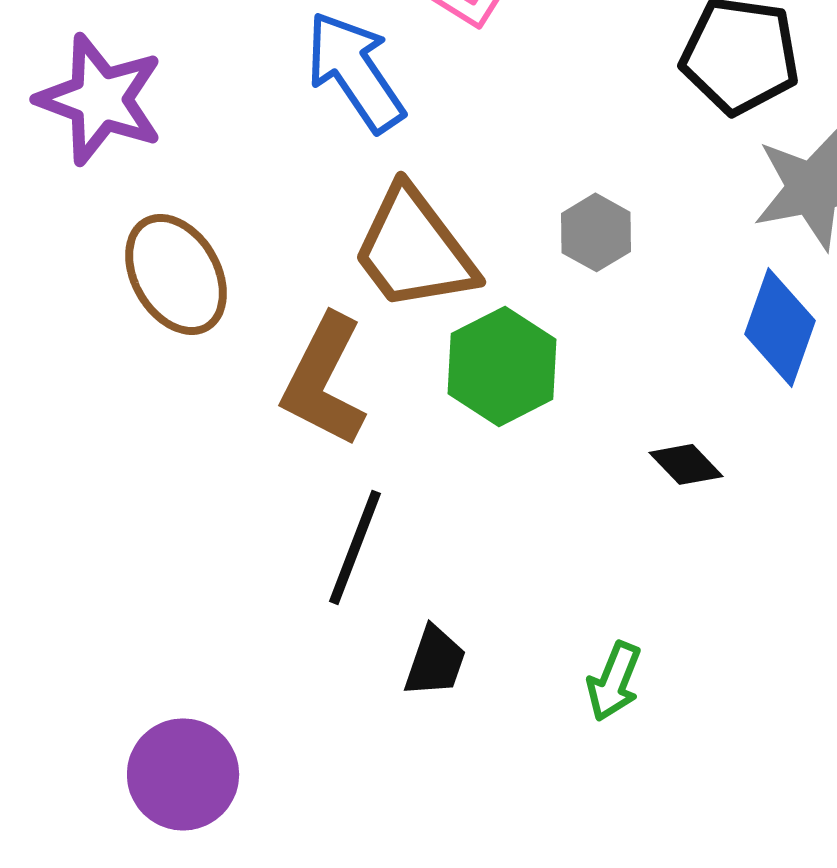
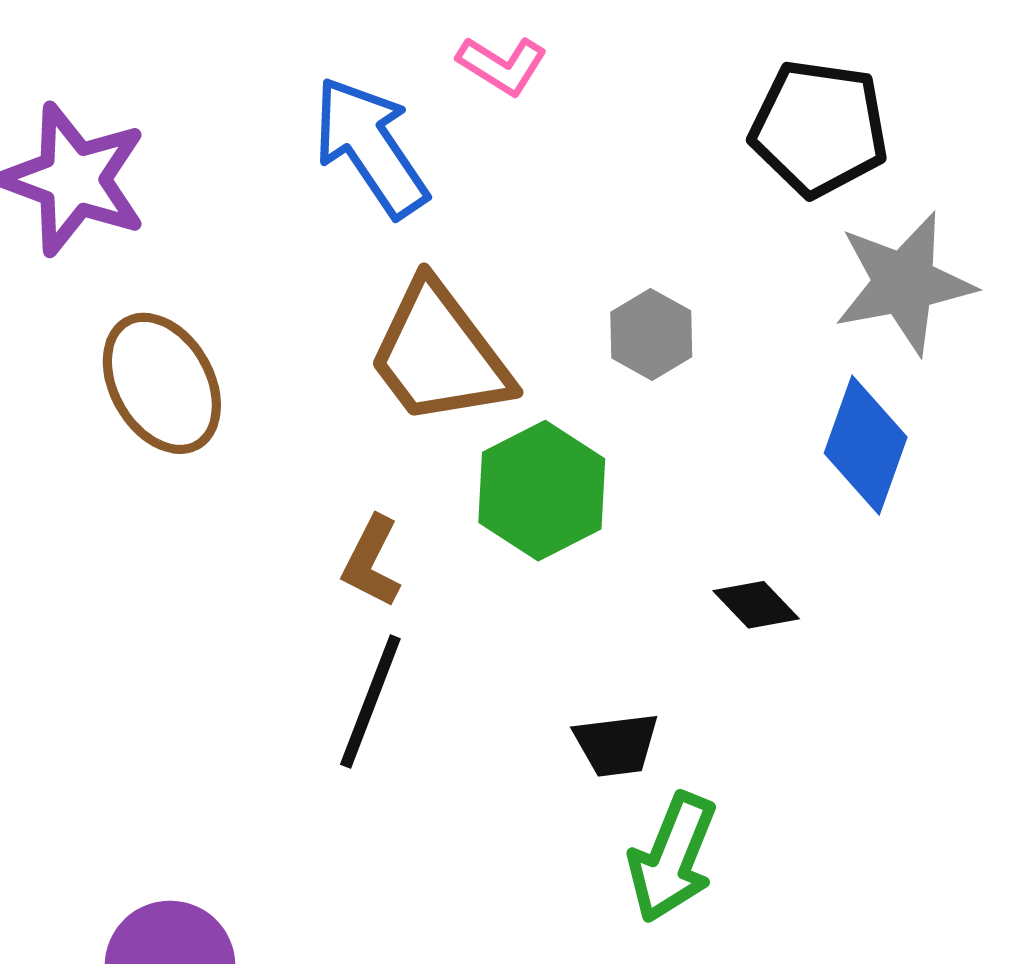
brown L-shape: (324, 380) -> (372, 562), moved, size x0.6
black trapezoid: (435, 661) -> (616, 745), moved, turned 64
green arrow: (614, 681) -> (672, 858), size x1.4

